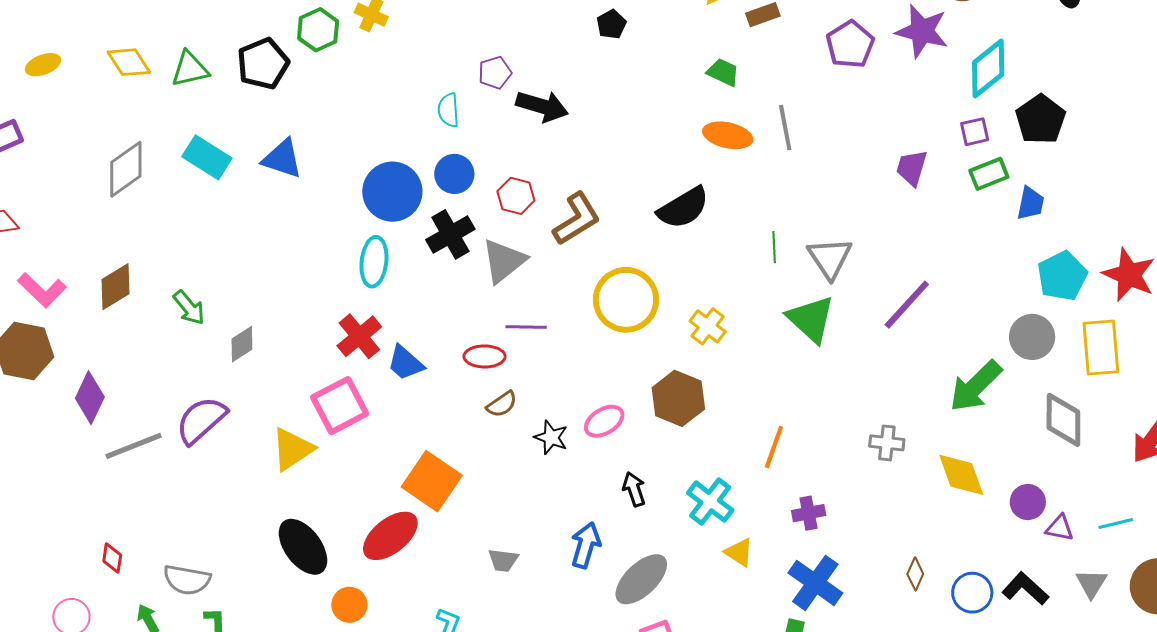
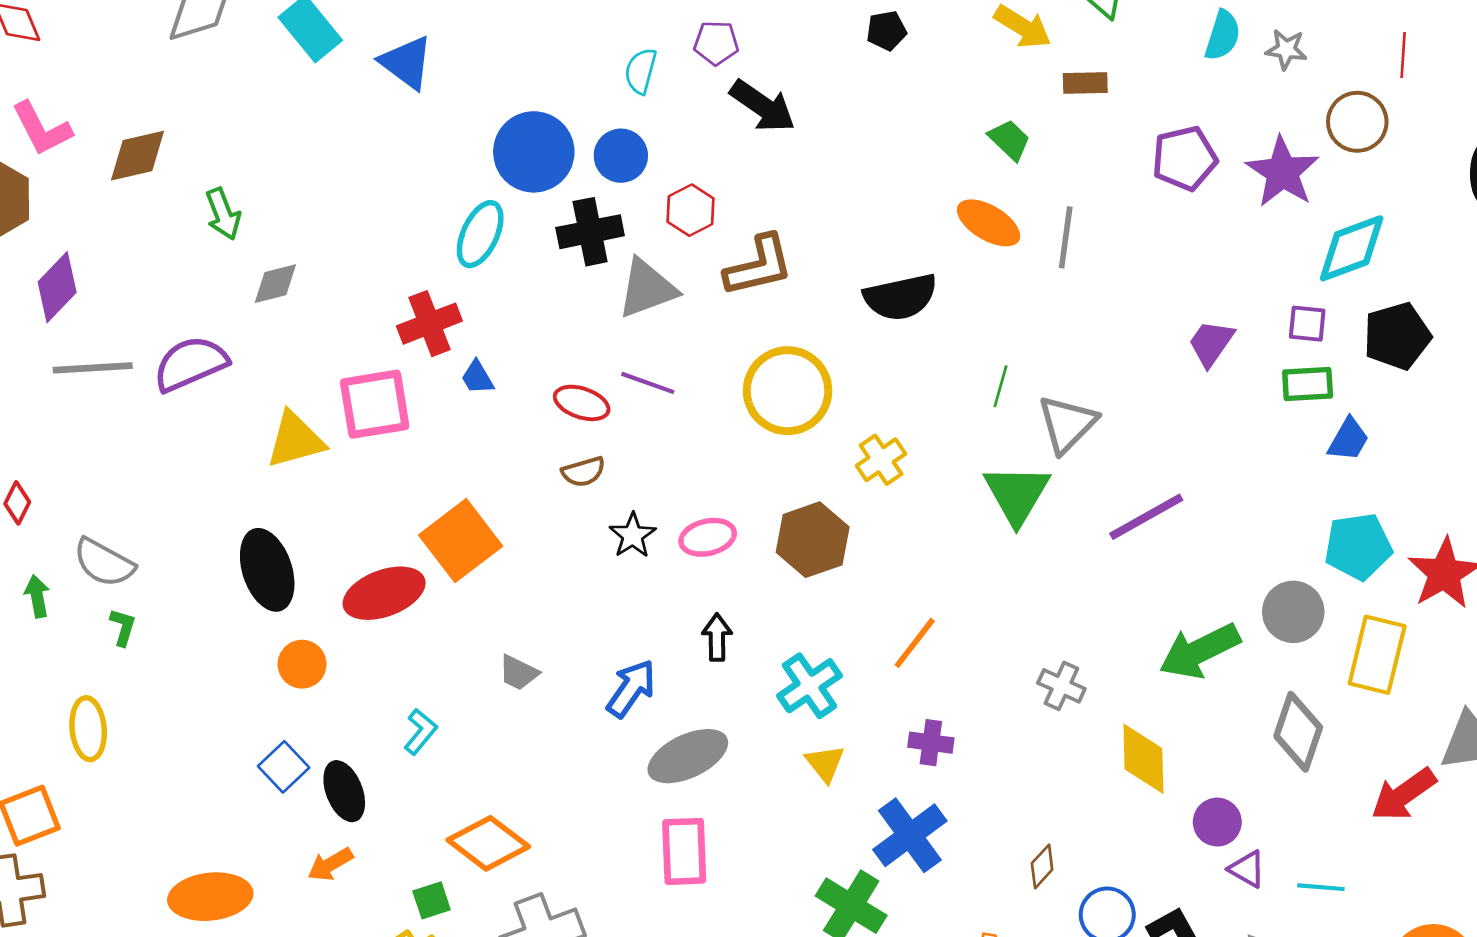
blue trapezoid: (405, 363) -> (477, 377), size x0.7

